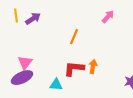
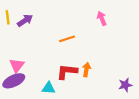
pink arrow: (108, 17) -> (102, 18), turned -64
orange line: (74, 37) -> (67, 39), turned 49

